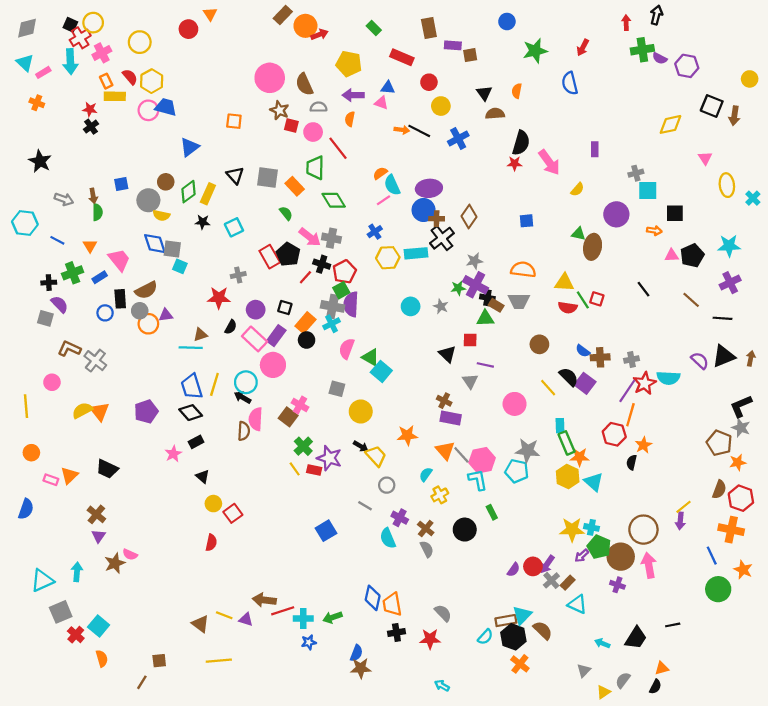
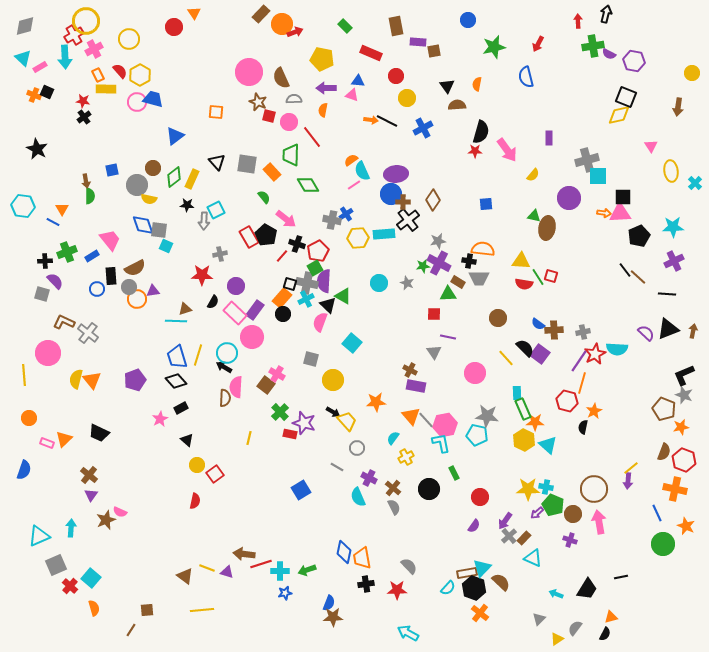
yellow circle: (93, 23) -> (86, 21), size x1.4
black square: (70, 25) -> (47, 92), moved
black square: (712, 106) -> (626, 97), moved
gray cross: (636, 173) -> (587, 160), size x1.6
gray arrow: (64, 199) -> (204, 221), moved, turned 72
gray cross: (331, 238) -> (332, 220), moved
orange triangle: (90, 246) -> (62, 209), moved
pink triangle: (672, 256) -> (620, 213), moved, size x1.6
black line: (643, 289) -> (625, 270), moved
black cross: (487, 298) -> (469, 261), moved
black square: (285, 308) -> (290, 284), moved
black triangle: (447, 354) -> (328, 305), moved
green triangle: (370, 357) -> (343, 296), moved
pink circle: (52, 382) -> (48, 353), size x1.6
yellow semicircle: (82, 410) -> (76, 379), turned -48
yellow line: (295, 469) -> (249, 438), moved, turned 48
brown circle: (621, 557) -> (573, 514), size x0.7
red circle: (533, 566) -> (480, 497), moved
cyan arrow: (442, 686) -> (408, 633), size x1.5

